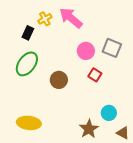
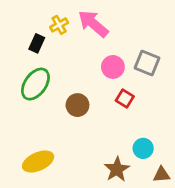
yellow ellipse: (29, 123) -> (38, 162), turned -30
brown triangle: (123, 133) -> (162, 175), turned -32

